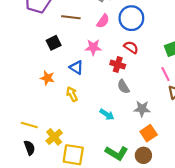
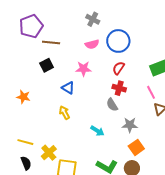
brown line: (71, 17) -> (51, 43), moved
pink semicircle: (103, 21) -> (92, 44), turned 40
red semicircle: (131, 47) -> (119, 68), turned -88
red cross: (118, 65) -> (119, 88), moved
orange star: (47, 78) -> (23, 97), moved

